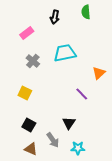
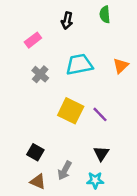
orange triangle: (99, 73) -> (121, 66), moved
yellow square: (25, 93) -> (71, 111), moved, size x1.5
black triangle: (69, 123) -> (101, 153), moved
gray arrow: (53, 140) -> (65, 171), turned 63

